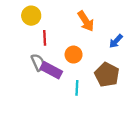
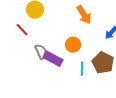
red line: (45, 38) -> (22, 30), moved, turned -40
cyan line: (77, 88) -> (82, 69), moved

